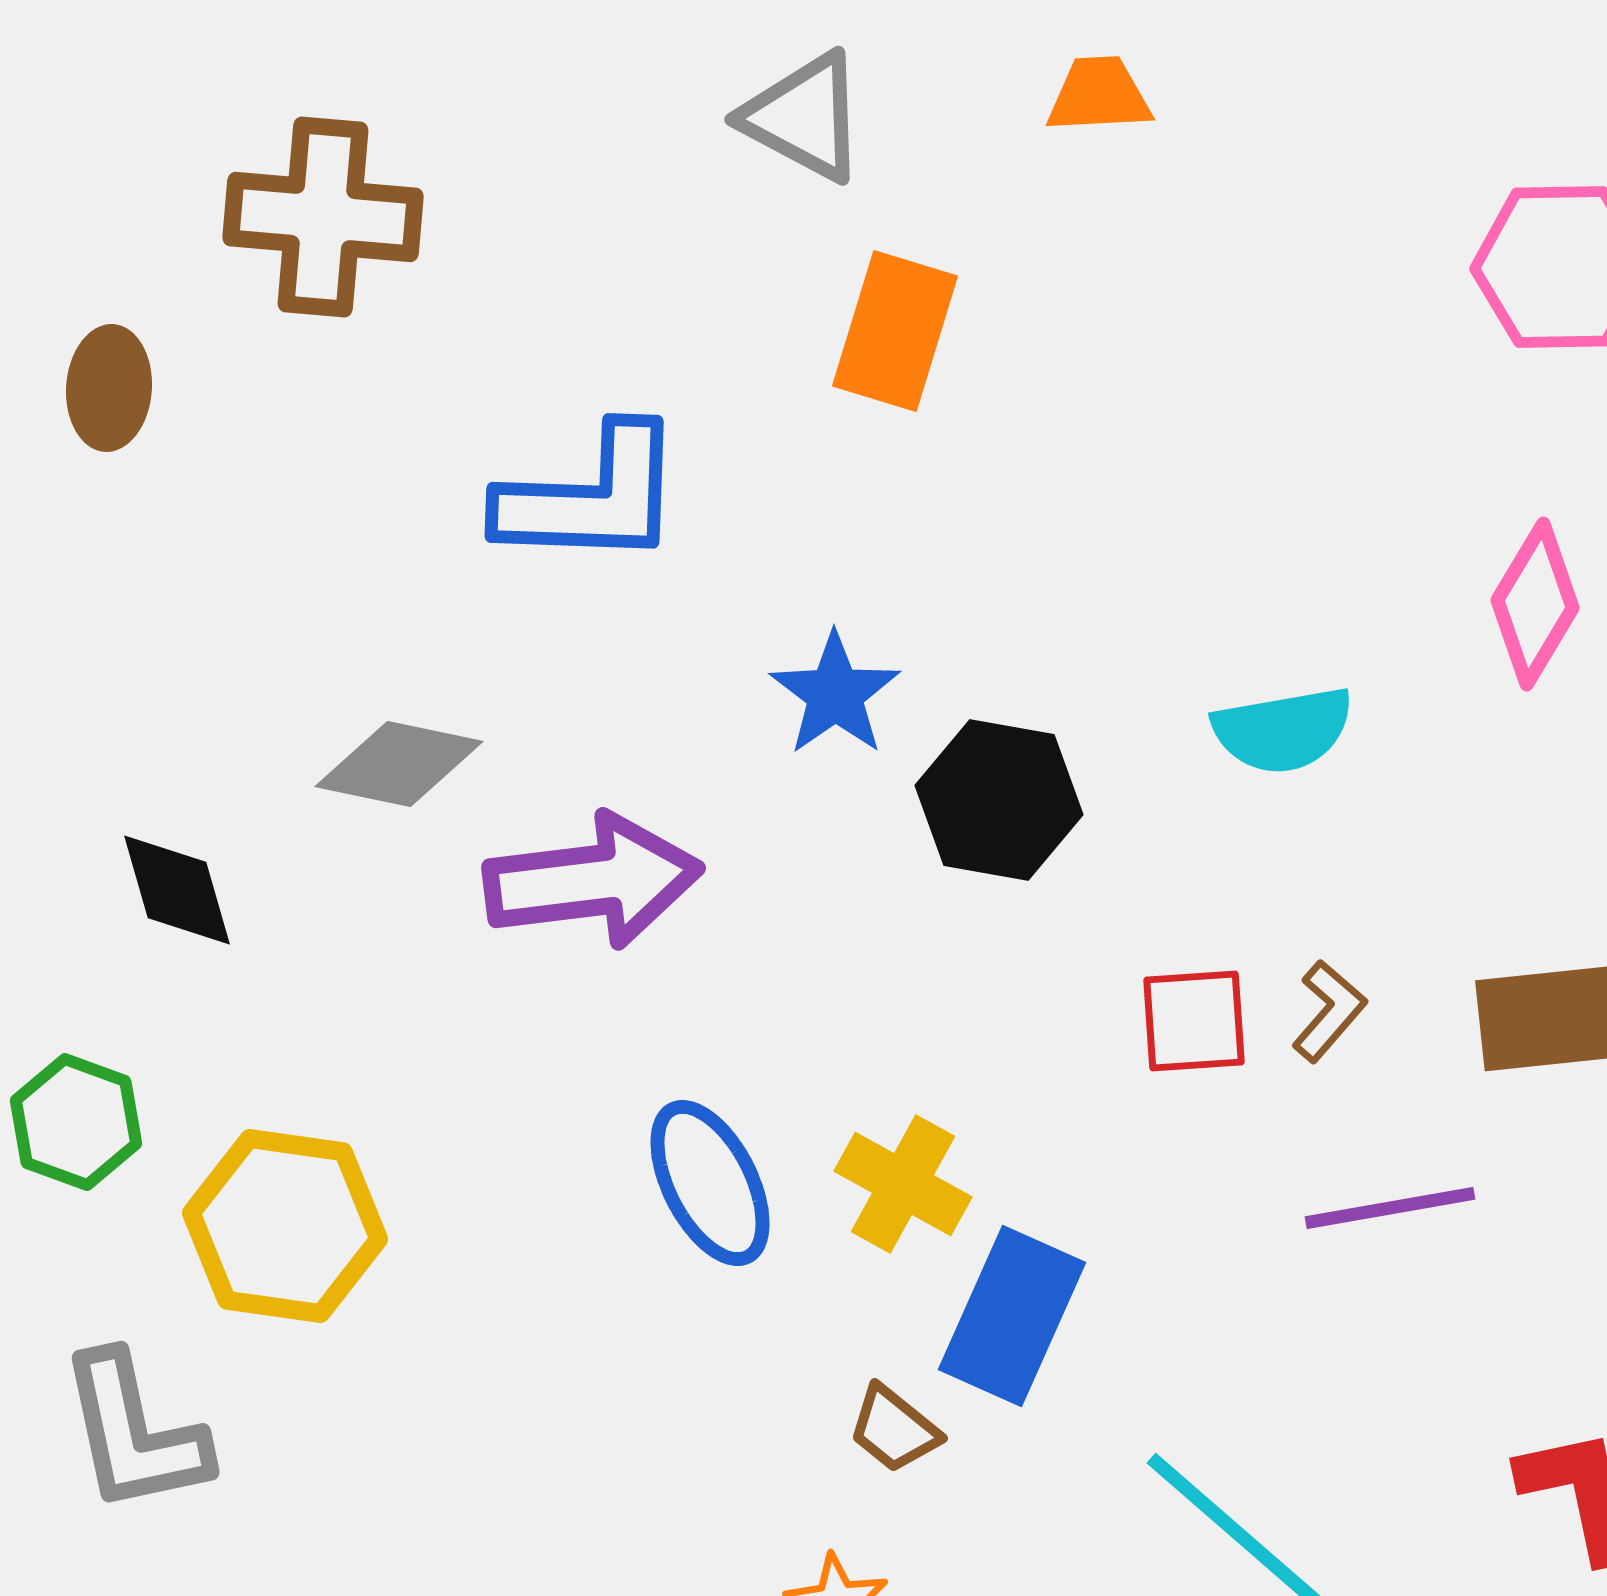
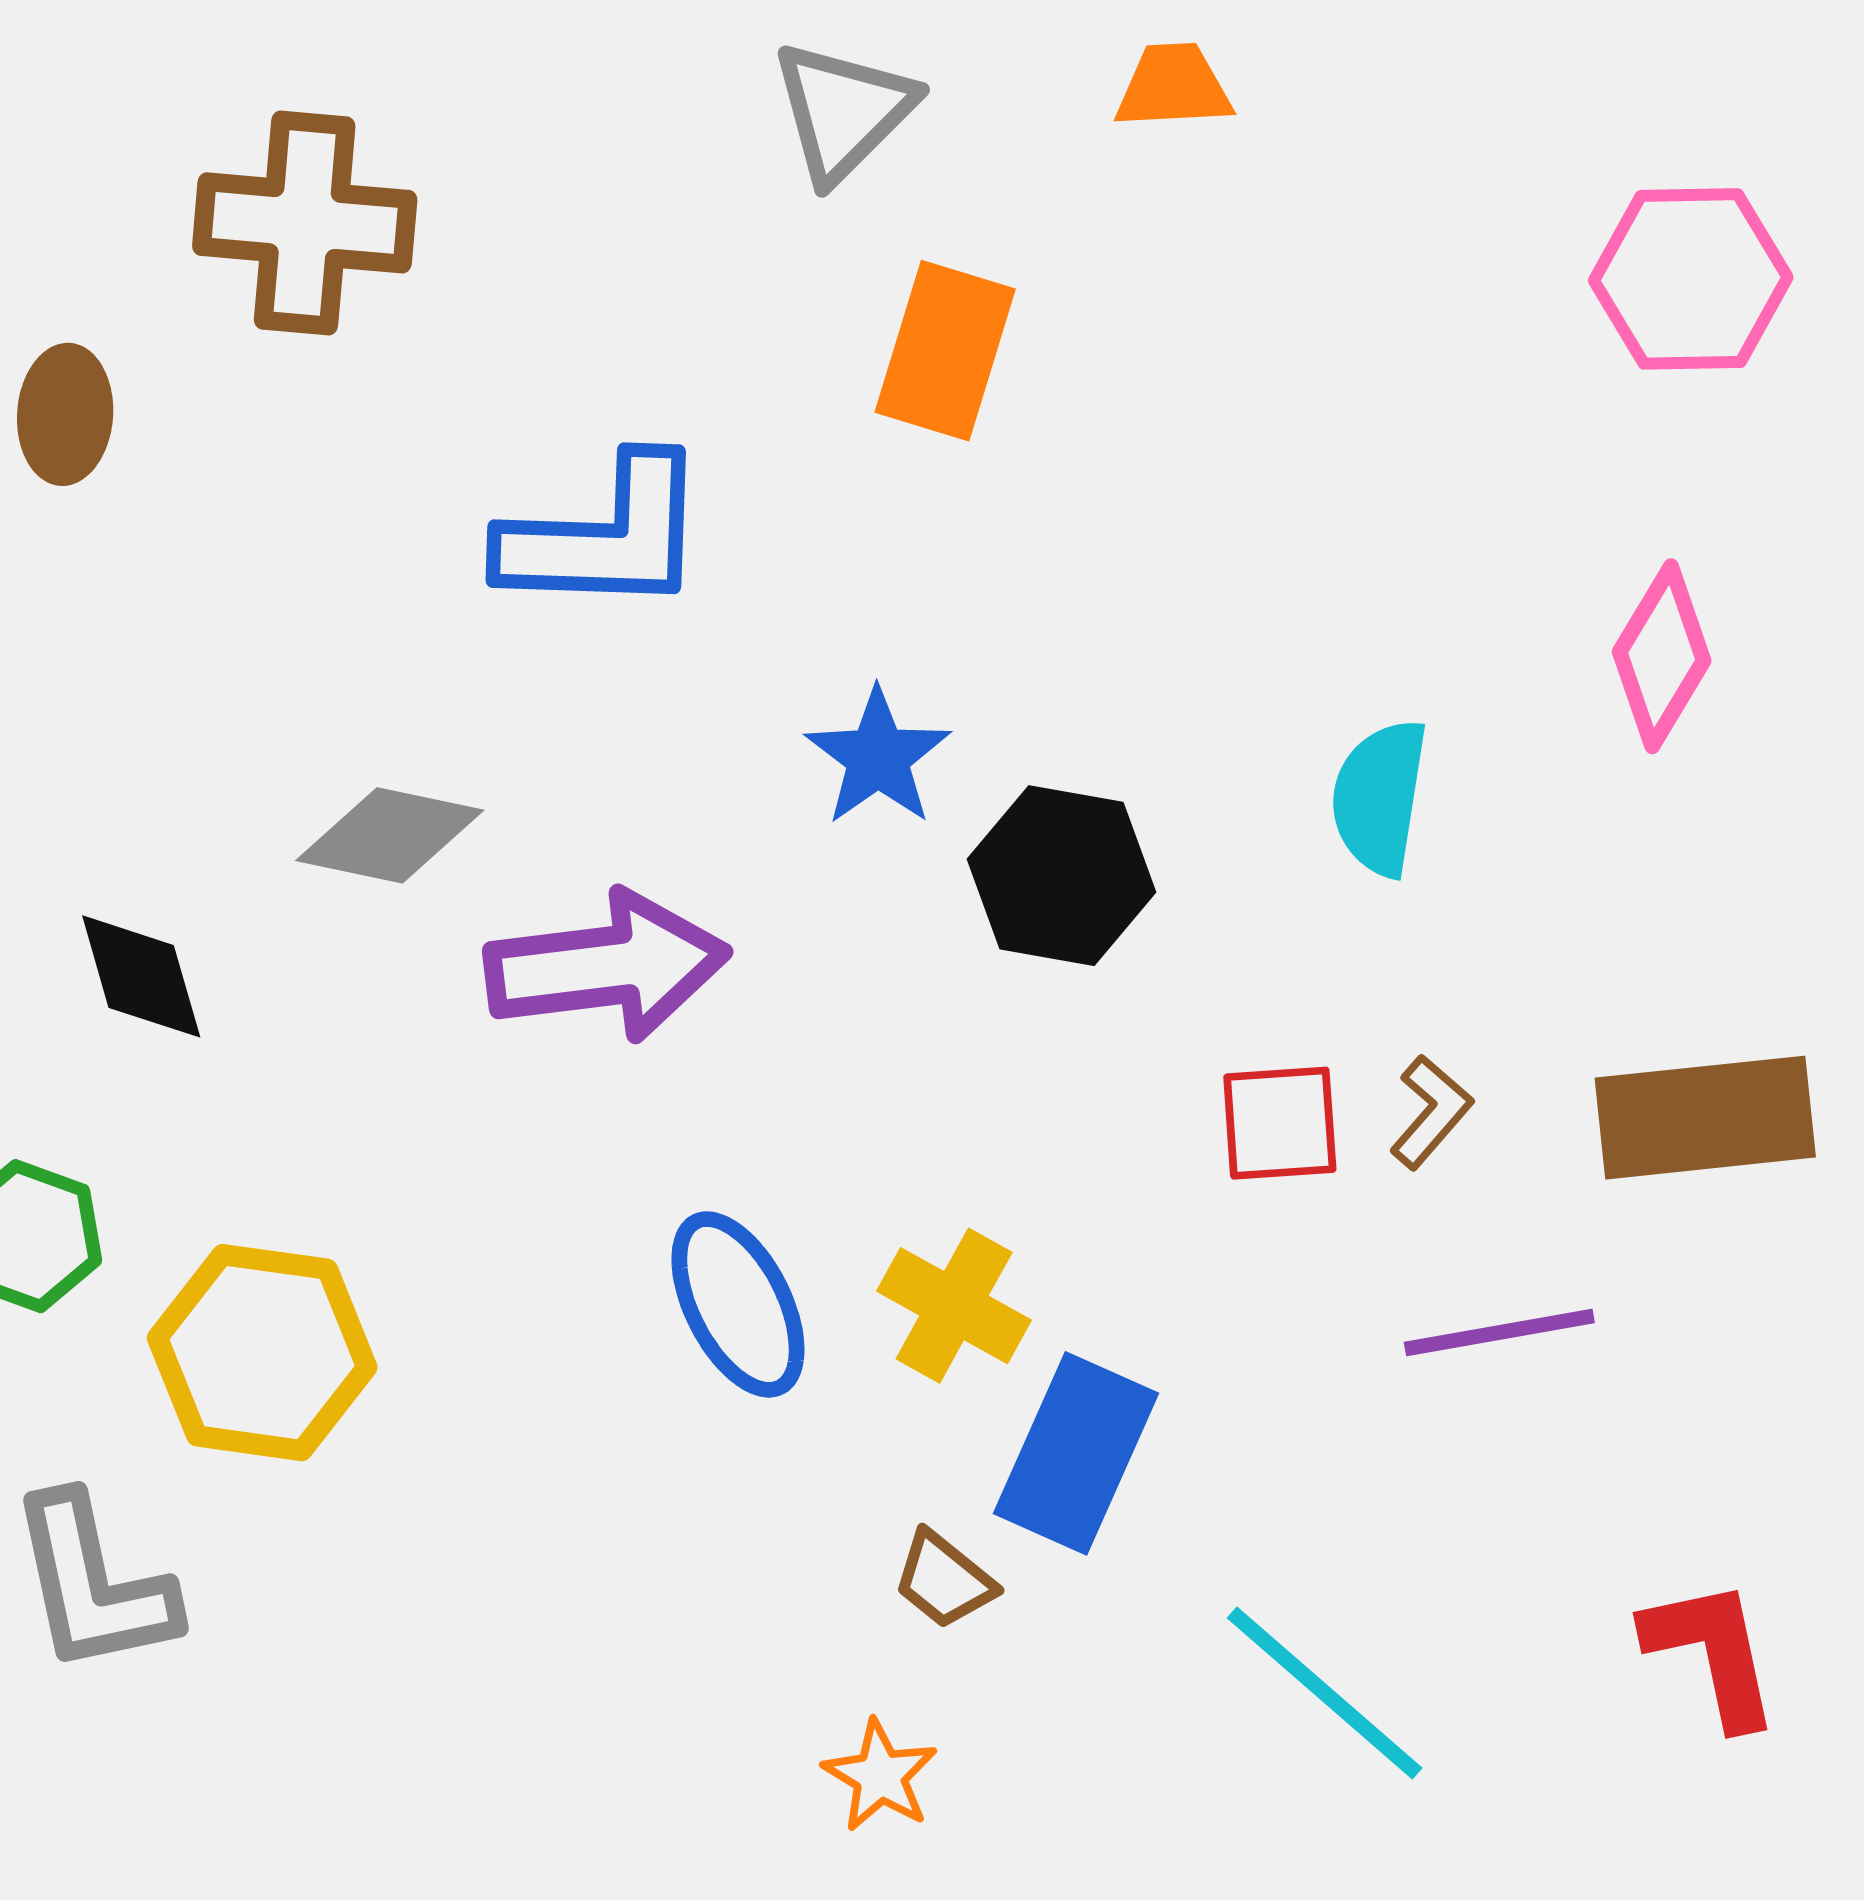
gray triangle: (804, 117) -> (843, 111), turned 47
cyan semicircle: (1283, 730) -> (1379, 797), turned 109

